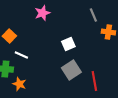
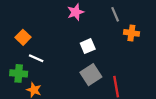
pink star: (42, 13) -> (76, 12), moved

